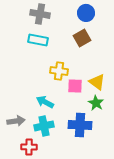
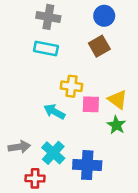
cyan arrow: (45, 102) -> (54, 112), moved
blue cross: (80, 125) -> (87, 165), moved
cyan cross: (44, 126) -> (53, 153), turned -36

